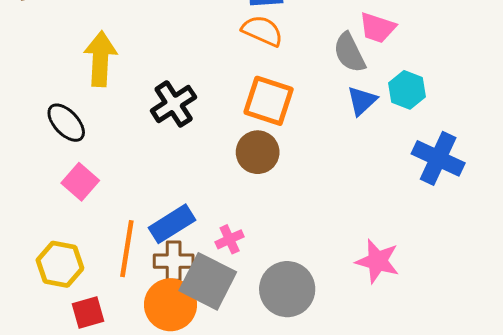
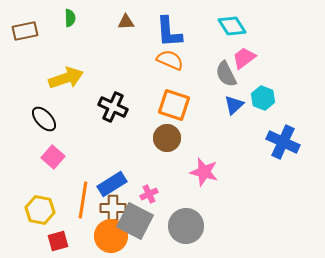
pink trapezoid: (377, 28) -> (244, 58), turned 125
yellow arrow: (100, 59) -> (66, 78), turned 68
black cross: (174, 104) -> (113, 107), turned -32
pink star: (377, 261) -> (204, 172), moved

